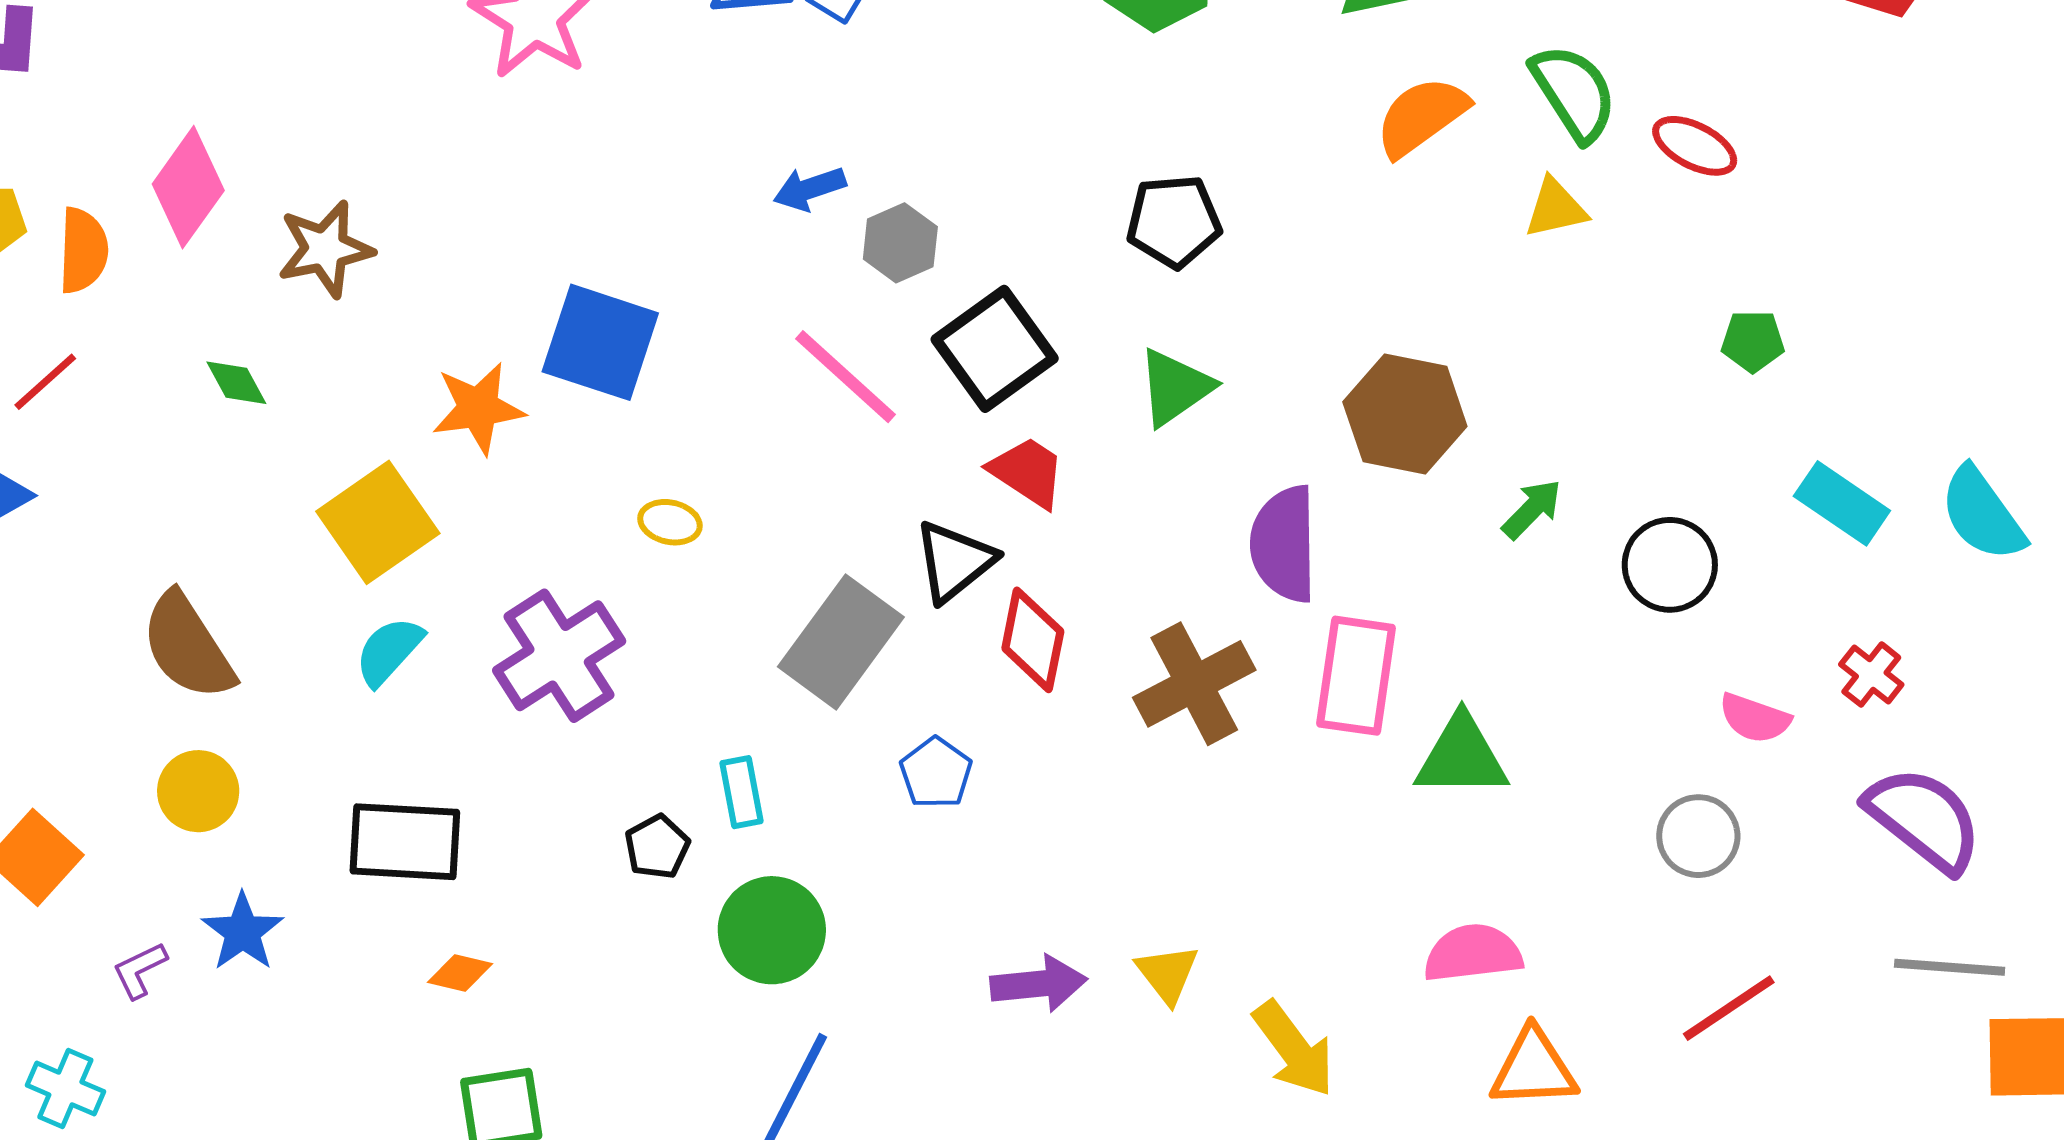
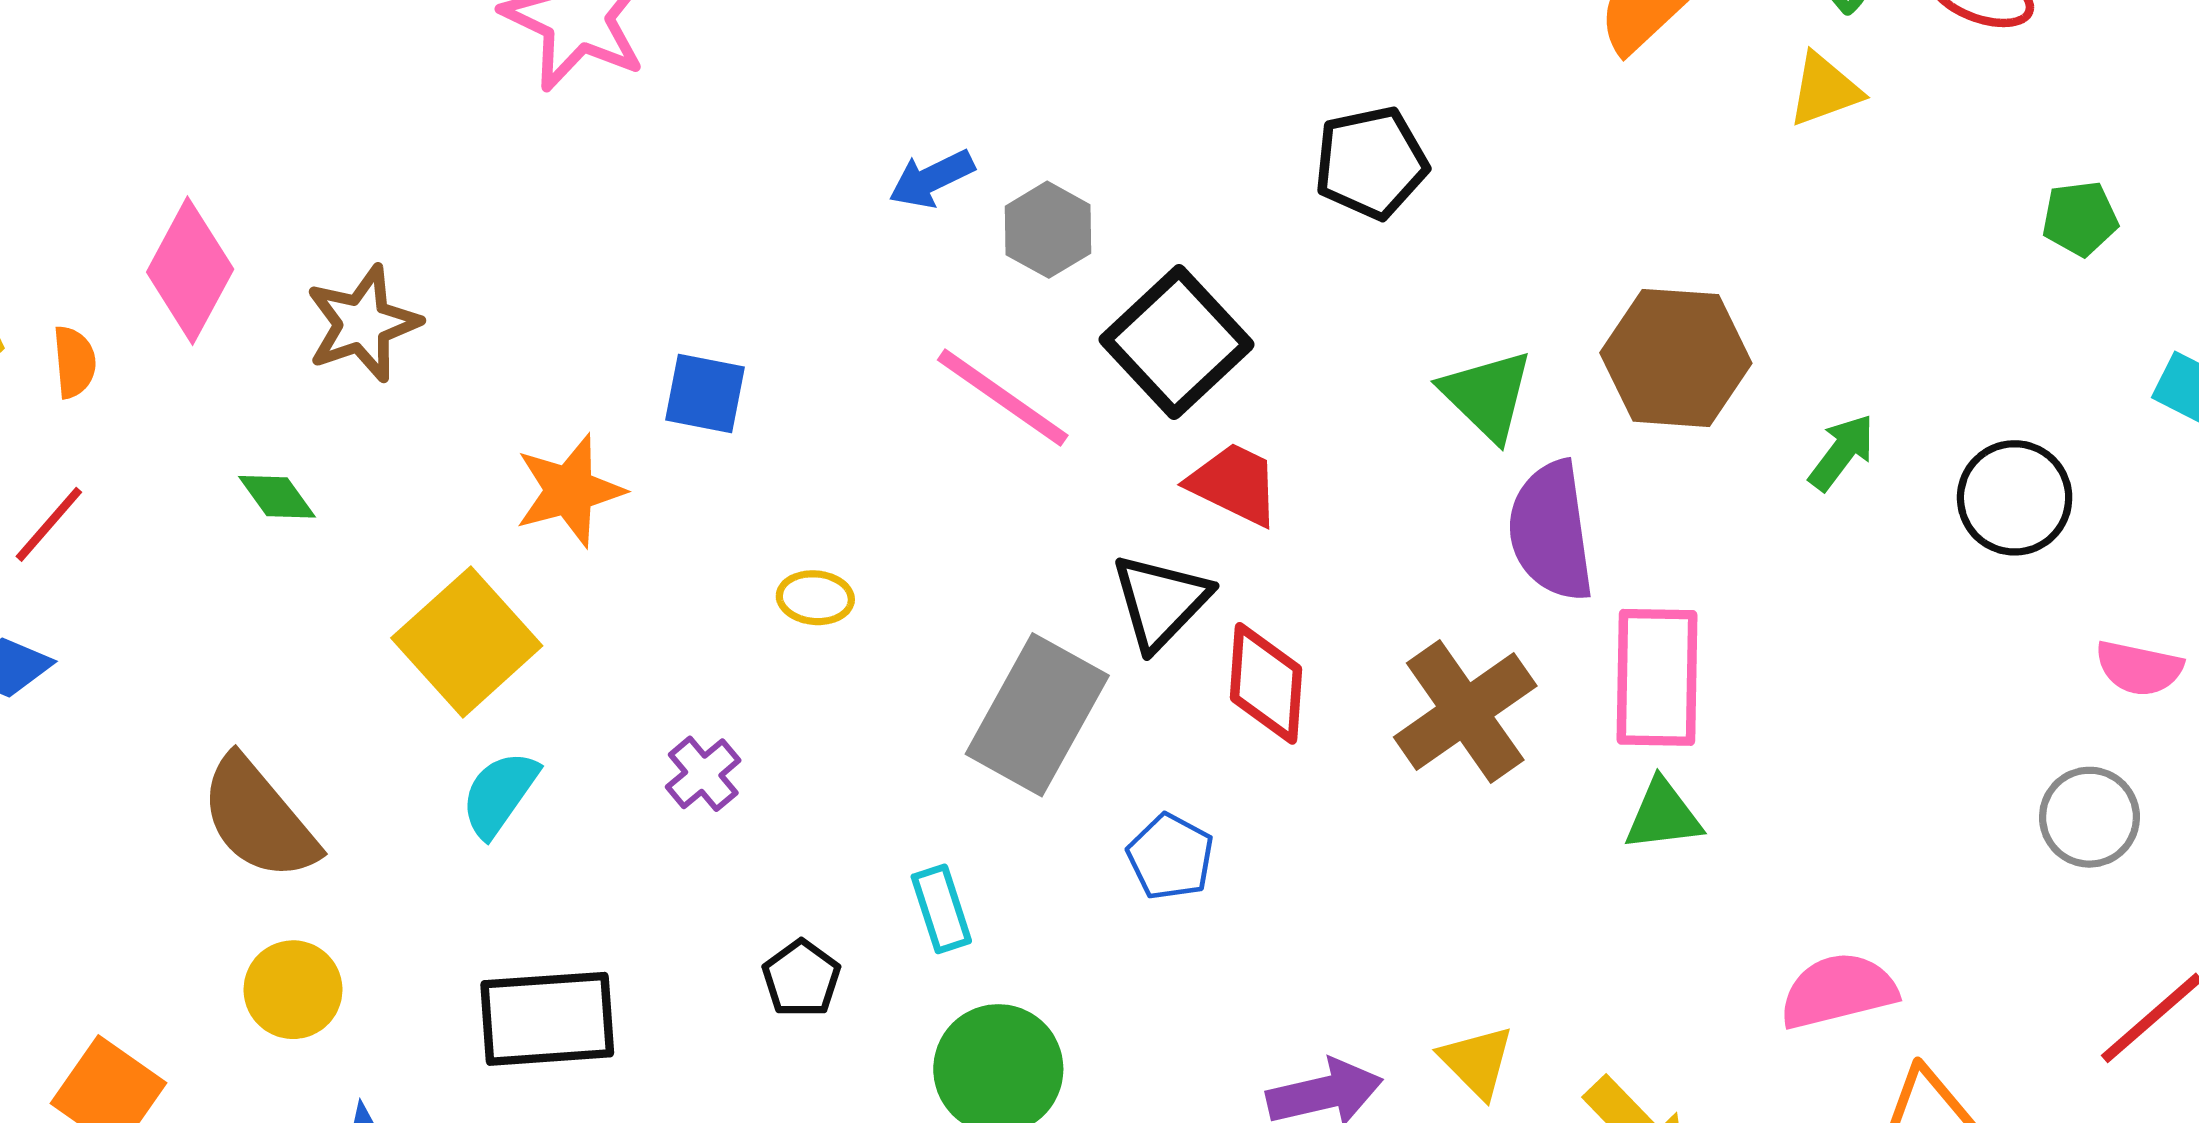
orange semicircle: (83, 251) -> (74, 362), size x0.7
blue square: (600, 342) -> (705, 394), size x0.6
green triangle: (1175, 387) -> (1487, 395), moved, turned -34
purple cross: (559, 656) -> (703, 774), size x0.5
green triangle: (1462, 756) -> (1663, 815), moved, size x0.7
black pentagon: (657, 847) -> (801, 979), moved

